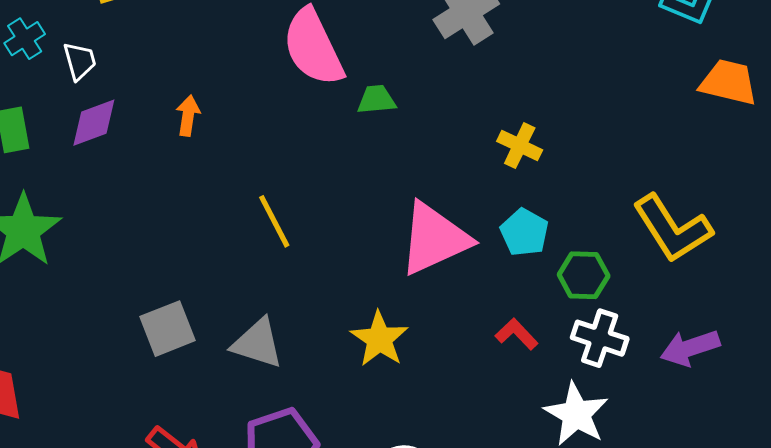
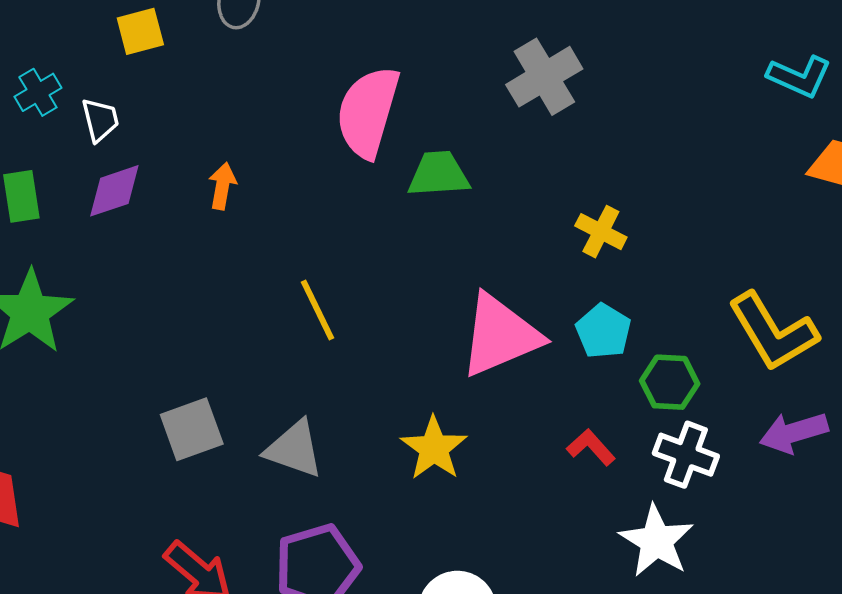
pink semicircle: (313, 47) -> (368, 112), turned 40
green trapezoid: (376, 100) -> (439, 174), size x1.4
purple arrow: (690, 348) -> (794, 432), moved

